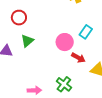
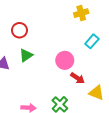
cyan rectangle: (86, 32) -> (92, 41), moved

